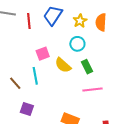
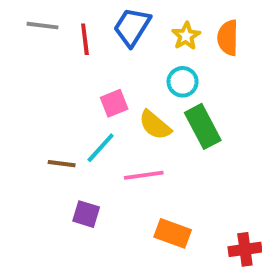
green rectangle: (87, 67) -> (203, 126), size x1.5
cyan line: (35, 76) -> (101, 148), turned 54
brown line: (15, 83) -> (62, 164), turned -40
pink line: (92, 90) -> (144, 175), moved

